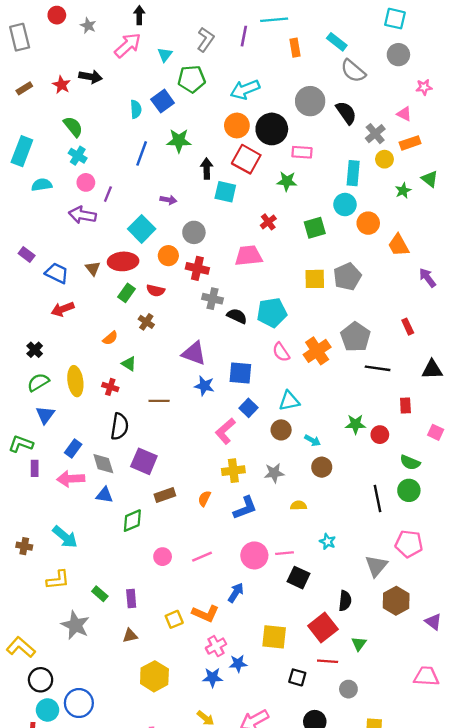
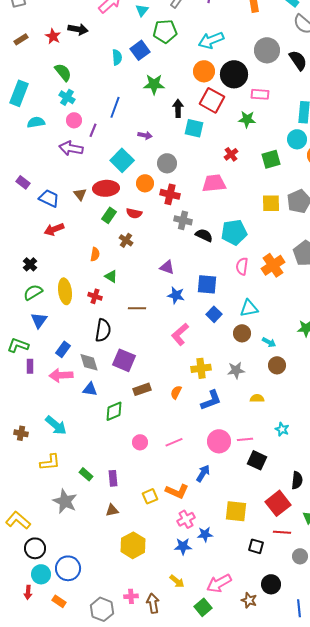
blue line: (142, 153) -> (115, 107), moved
orange semicircle: (110, 338) -> (95, 254), turned -40
pink semicircle: (281, 352) -> (242, 266), turned 42
purple triangle: (194, 353) -> (167, 267), size x0.7
pink L-shape: (225, 431) -> (180, 334), moved

